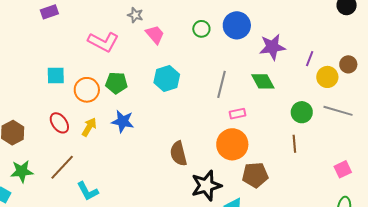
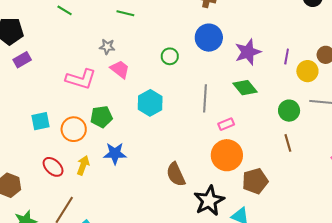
green circle: (201, 29) -> (170, 56), moved
pink trapezoid: (155, 35) -> (120, 69), moved

